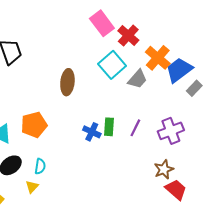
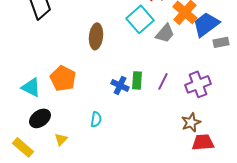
gray rectangle: (194, 88) -> (221, 42), turned 35
orange pentagon: (34, 125) -> (63, 78), turned -30
cyan semicircle: (40, 166) -> (96, 119), moved
red trapezoid: (176, 190) -> (203, 142), turned -45

